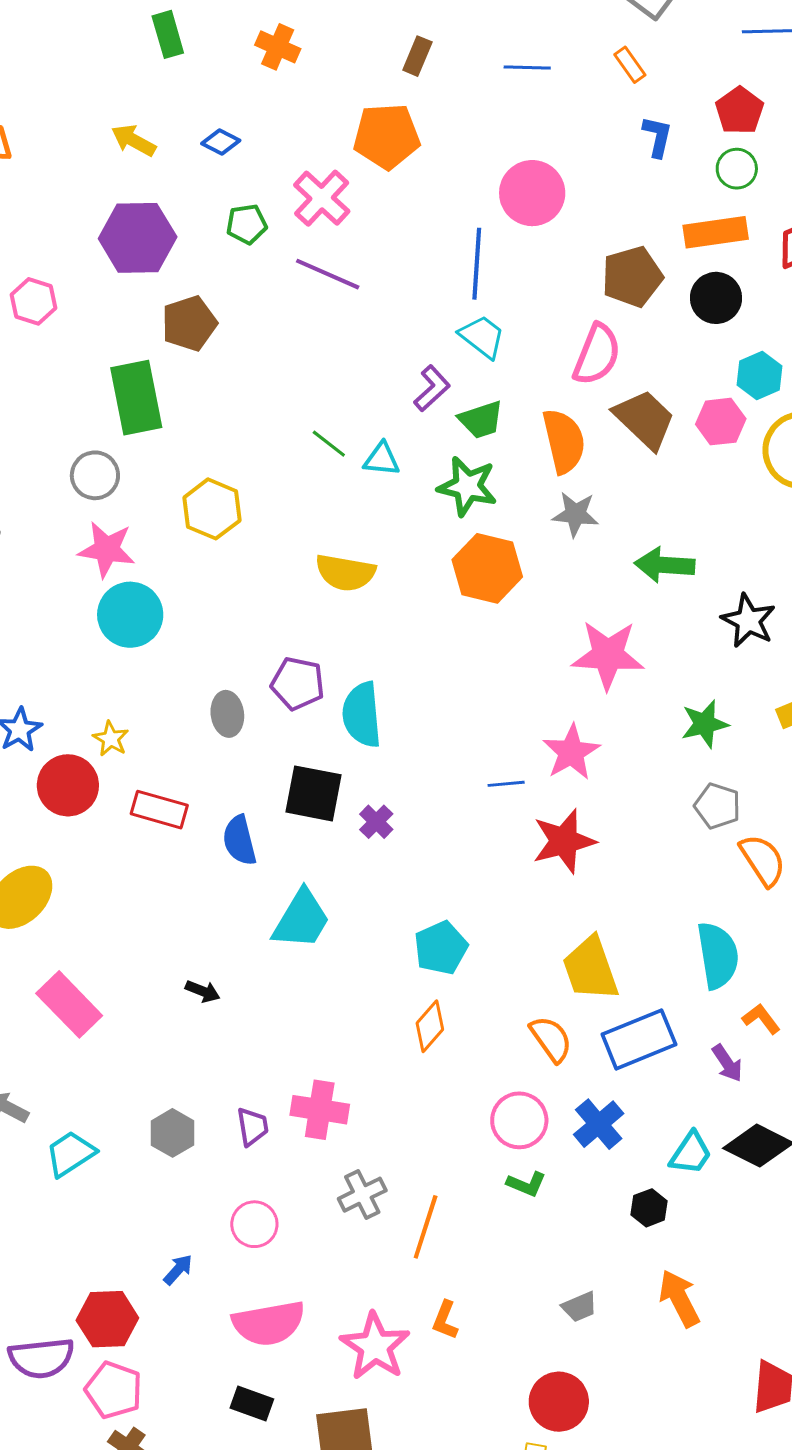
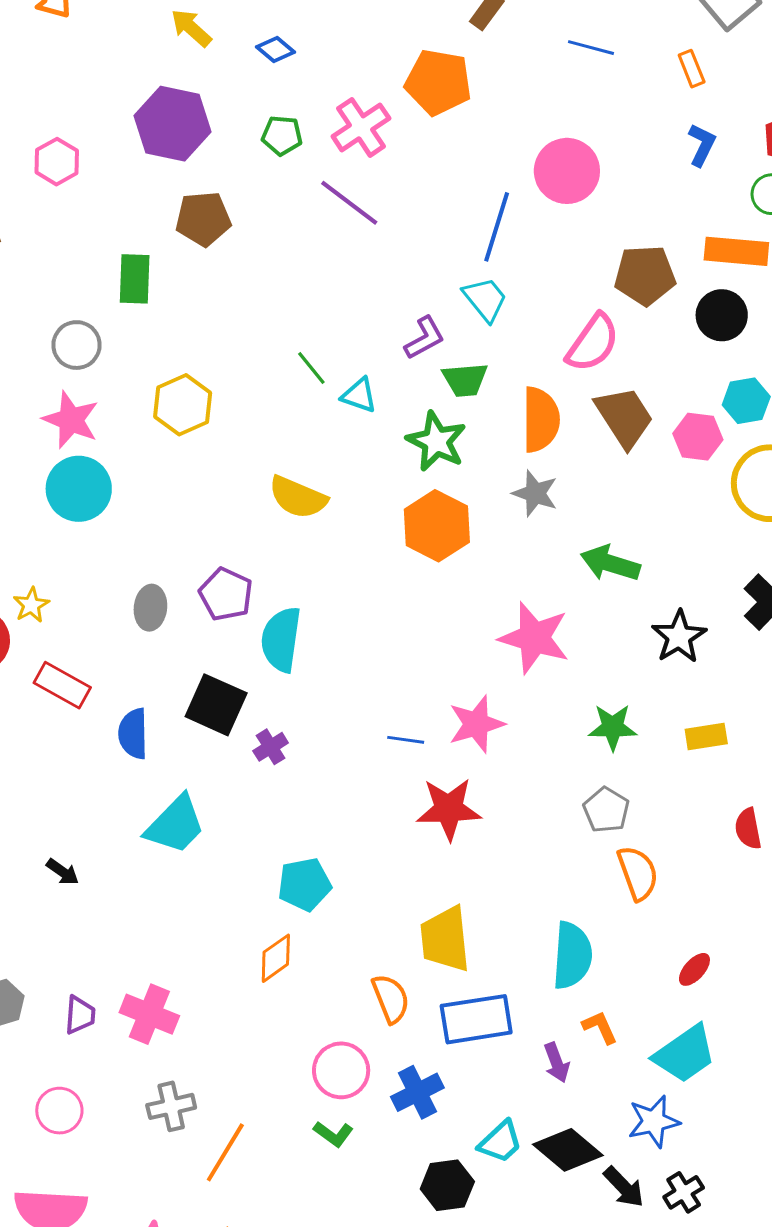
green rectangle: (136, 398) -> (135, 279), size x0.7
black hexagon: (649, 1208) -> (447, 1185), size x1.4

